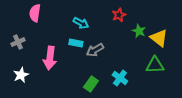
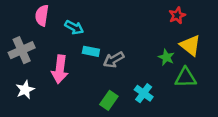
red star: (119, 15) -> (177, 15), moved
cyan arrow: (81, 23) -> (74, 27), moved
green star: (139, 31) -> (166, 57), moved
gray cross: (18, 42) -> (22, 50), size x1.5

